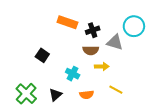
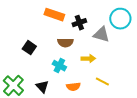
brown semicircle: (91, 50) -> (65, 43), moved
black triangle: (55, 95) -> (42, 87), turned -32

